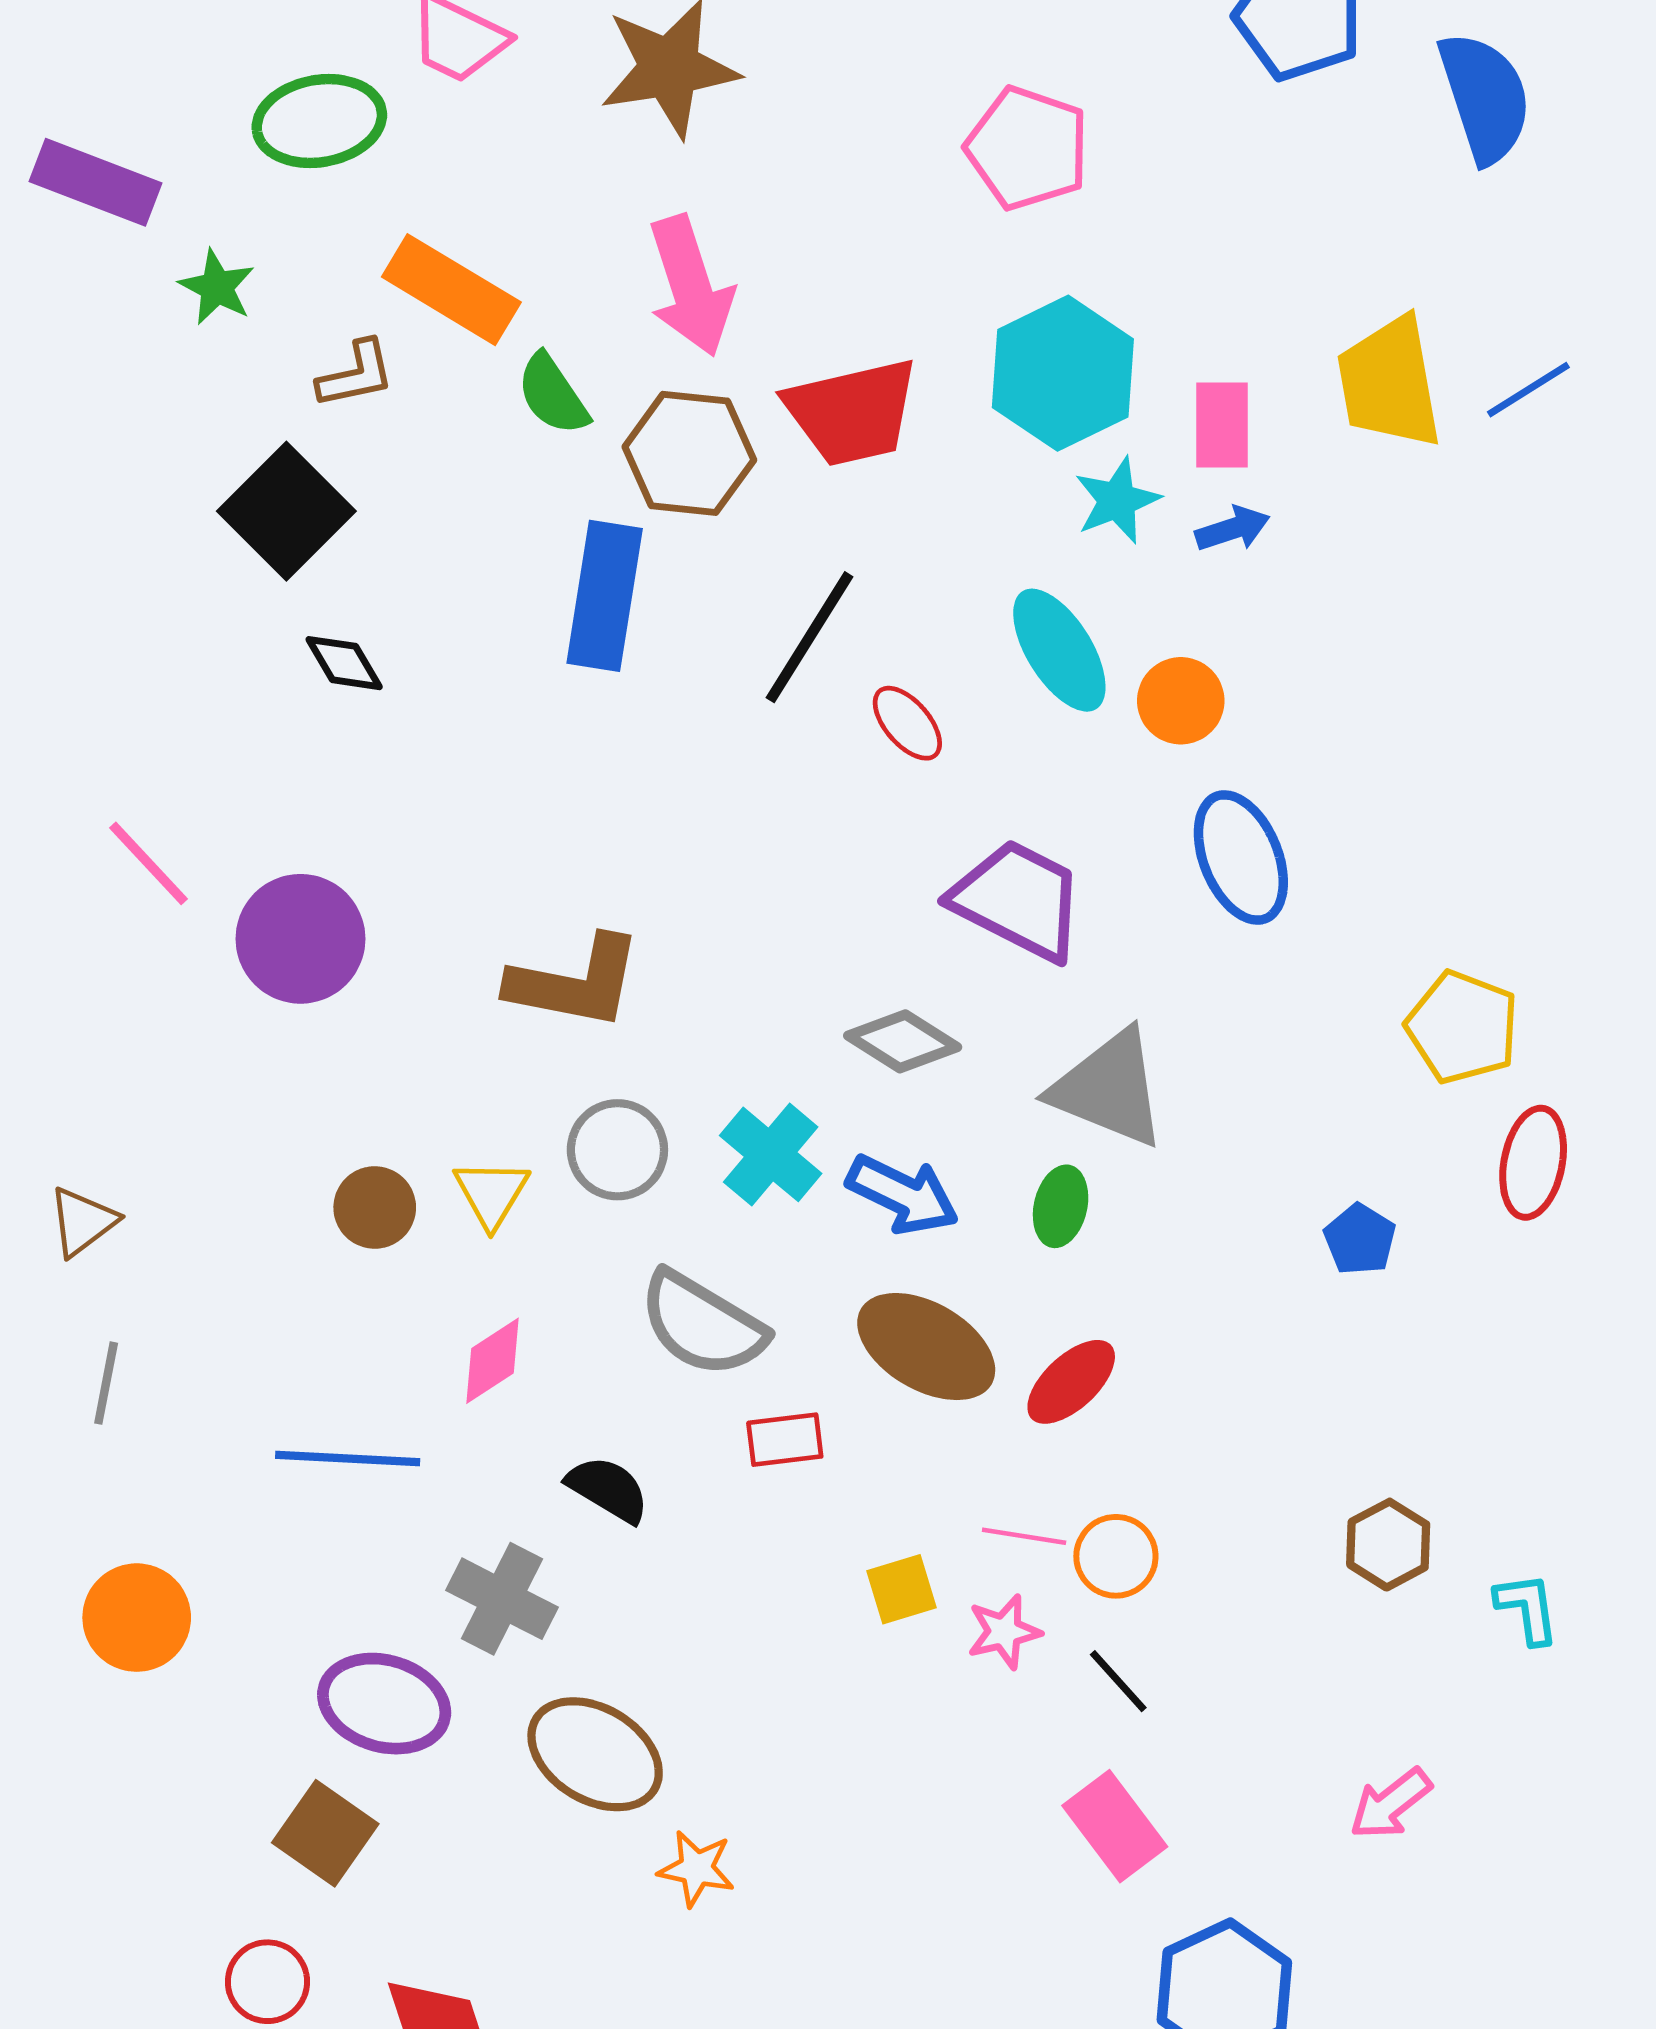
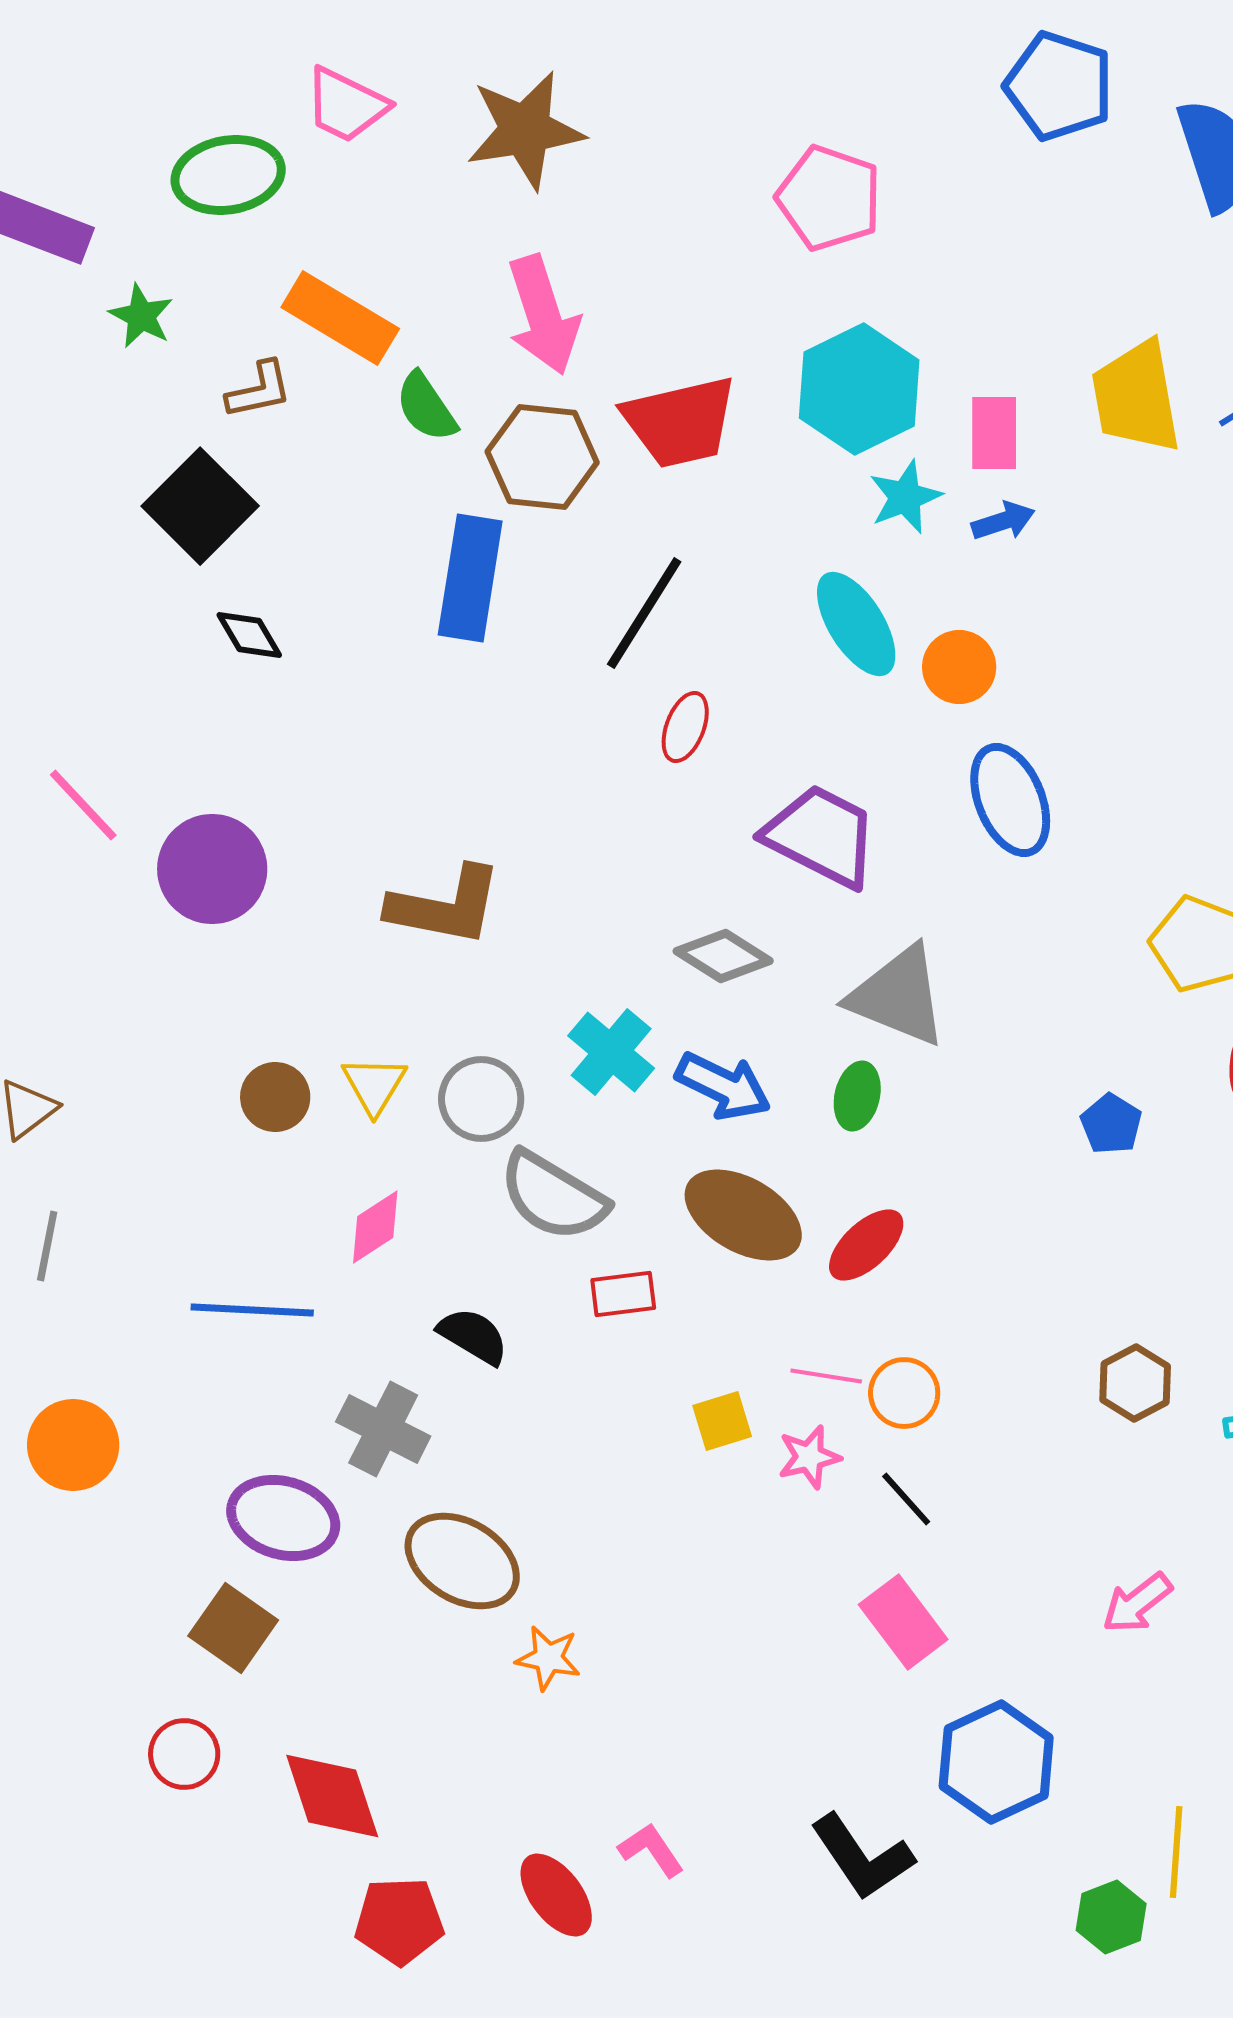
red ellipse: (907, 723) -> (685, 727), moved, turned 62
gray circle: (617, 1150) -> (481, 1099), moved

